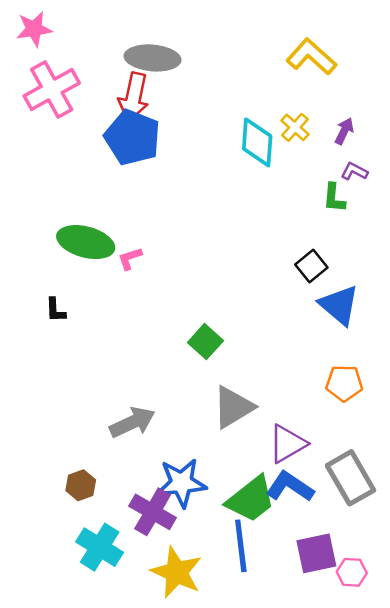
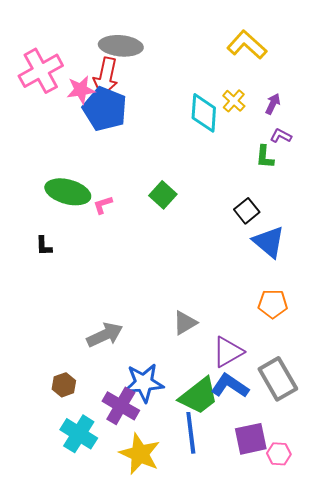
pink star: (34, 29) -> (81, 90), moved
green square: (205, 342) -> (163, 195), moved
gray triangle: (233, 407) -> (185, 323), size x0.7

